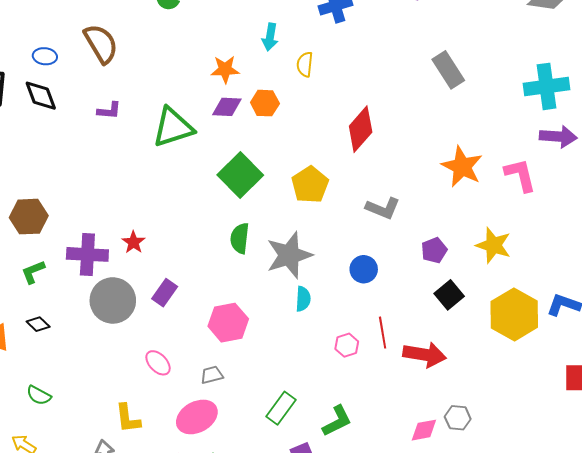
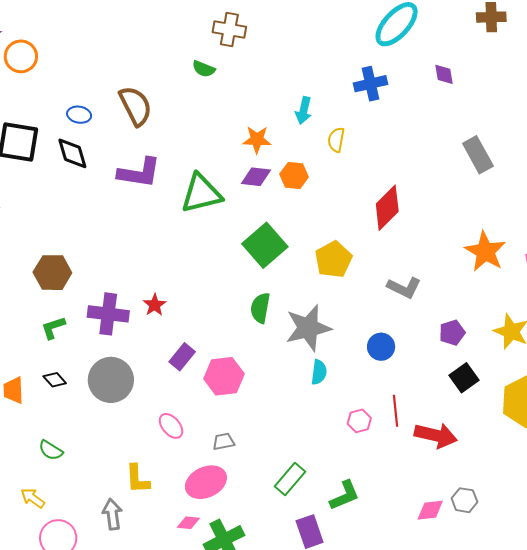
purple L-shape: (109, 111) -> (139, 173), size x1.8
gray circle: (113, 300) -> (111, 380), moved
pink hexagon: (228, 323) -> (224, 376), moved

